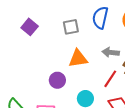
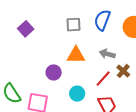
purple square: (30, 27) -> (26, 29), moved

